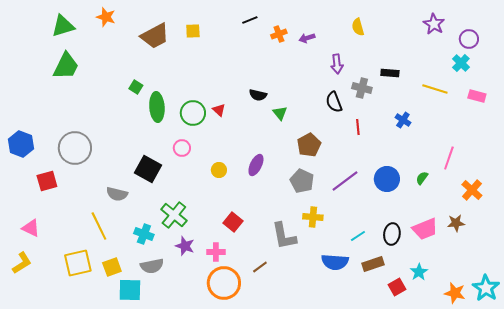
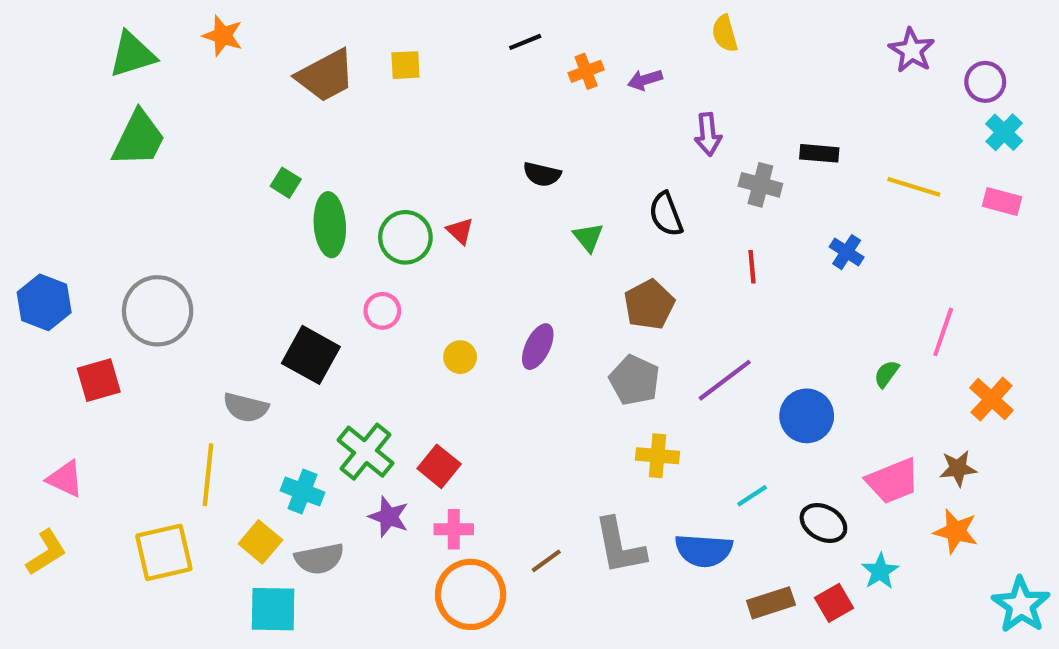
yellow semicircle: (358, 27) -> (725, 34), moved
cyan cross: (461, 63) -> (1004, 132), moved
black semicircle: (258, 95) -> (542, 174), moved
black semicircle: (334, 102) -> (666, 214), moved
blue circle: (387, 179) -> (807, 416), moved
red square: (233, 222) -> (439, 466), moved
yellow line: (99, 226) -> (208, 475), turned 32
black ellipse: (392, 234) -> (823, 523), moved, turned -70
gray L-shape: (284, 236) -> (620, 546), moved
brown rectangle: (373, 264) -> (771, 603), moved
yellow square: (112, 267) -> (260, 542), moved, turned -30
orange star: (455, 293) -> (956, 531), moved

